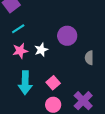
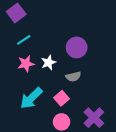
gray semicircle: (89, 58) -> (73, 77), moved, turned -104
cyan arrow: (25, 83) -> (31, 98), turned 45

